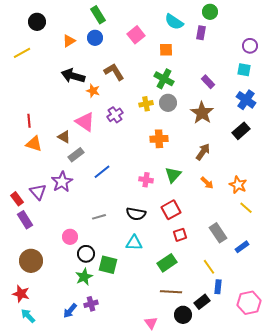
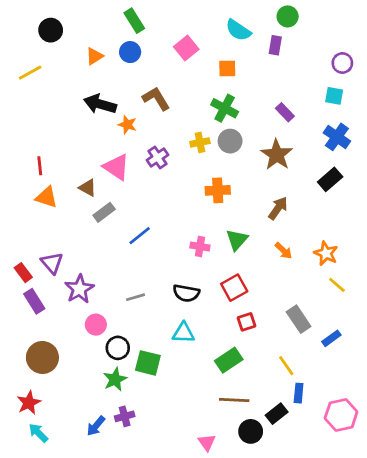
purple star: (62, 182) -> (79, 289), moved
red star: (21, 294) -> (29, 403), turned 30

